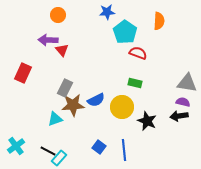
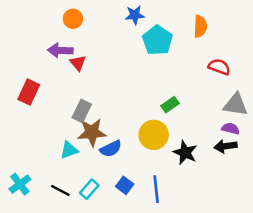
red semicircle: (138, 53) -> (219, 67), moved
green rectangle: (135, 83) -> (170, 105), turned -48
blue semicircle: (96, 100) -> (111, 149), moved
cyan rectangle: (59, 158) -> (89, 189), moved

